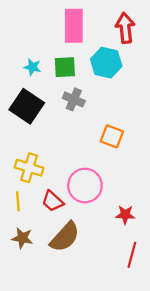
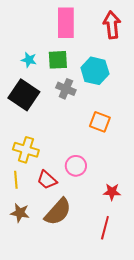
cyan hexagon: (106, 63) -> (95, 71), moved
pink circle: (85, 186) -> (76, 166), size x0.7
red line: (132, 255) -> (105, 228), moved

